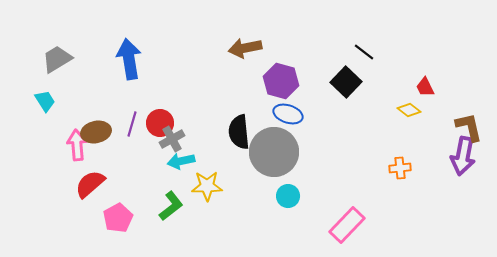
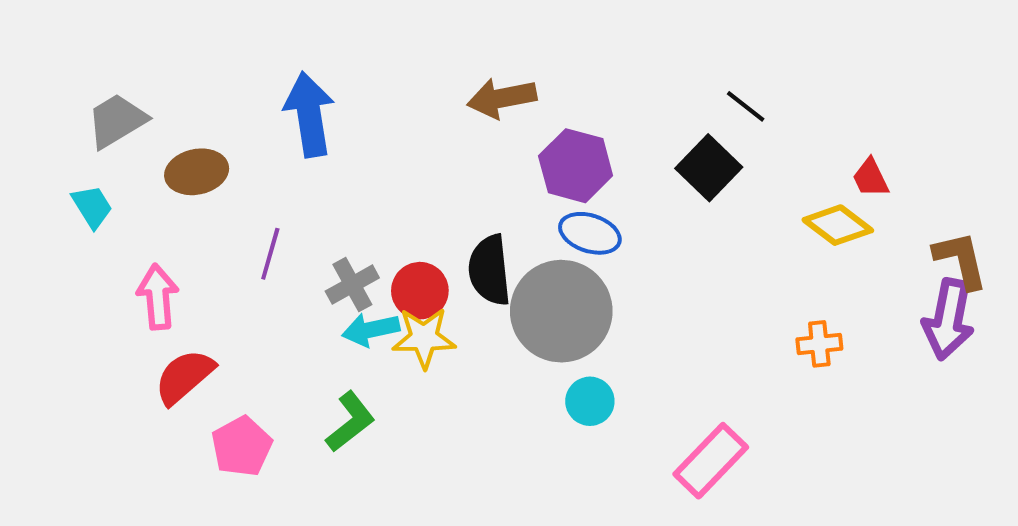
blue arrow: (129, 59) -> (309, 114), moved
yellow diamond: (409, 110) -> (838, 225), size x1.4
red circle: (160, 123) -> (420, 291), moved
brown ellipse: (96, 132) -> (197, 172), moved
yellow star: (207, 186) -> (424, 338), moved

